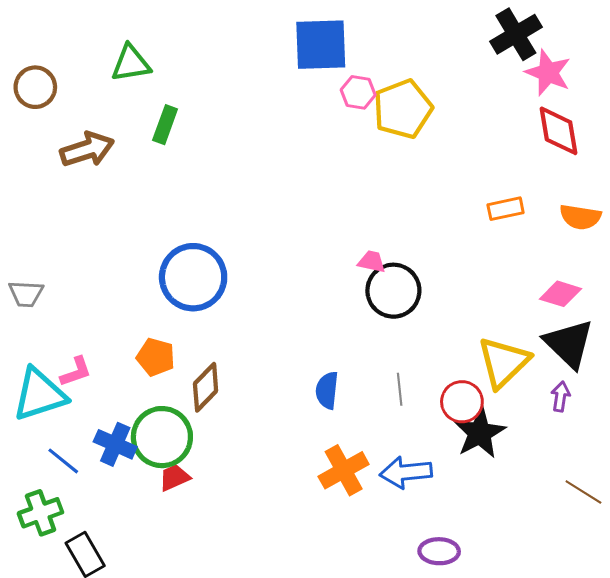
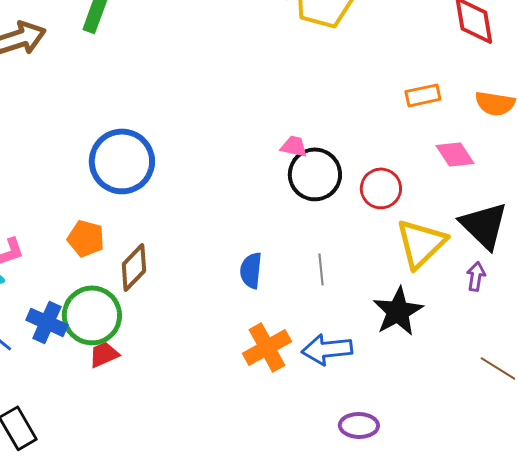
pink diamond: (561, 294) -> (455, 154), moved, turned 39
red circle: (462, 402) -> (381, 188), moved

